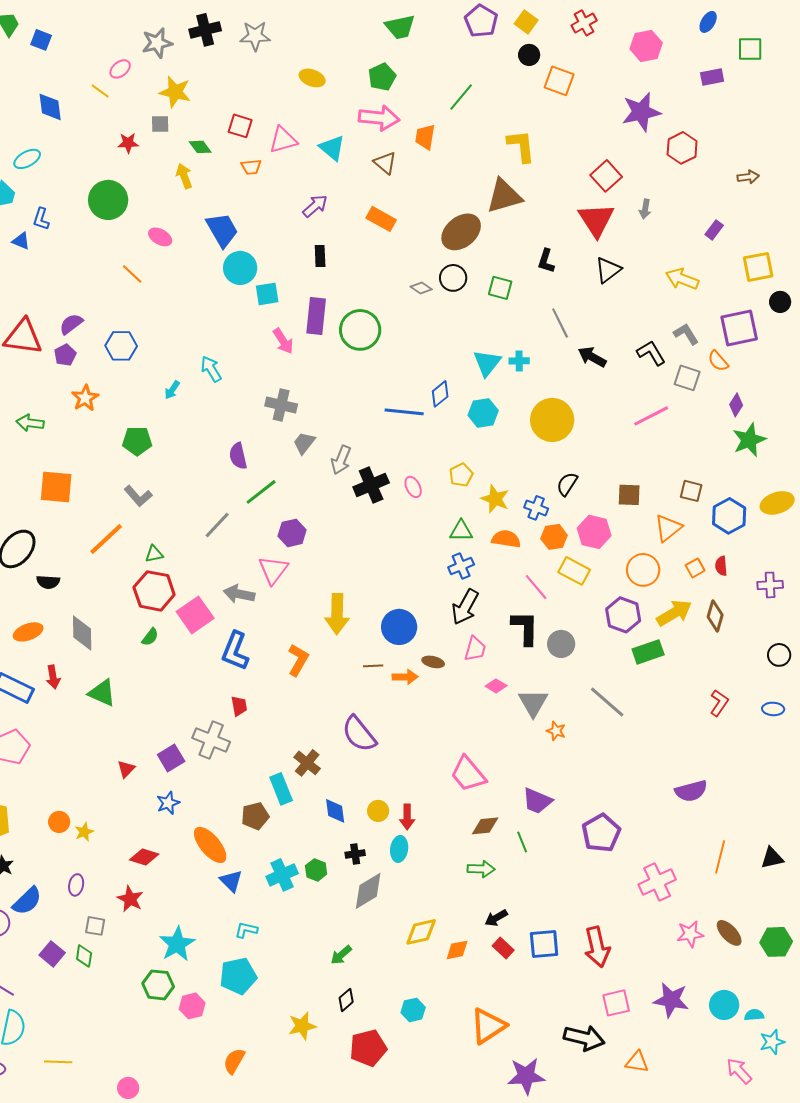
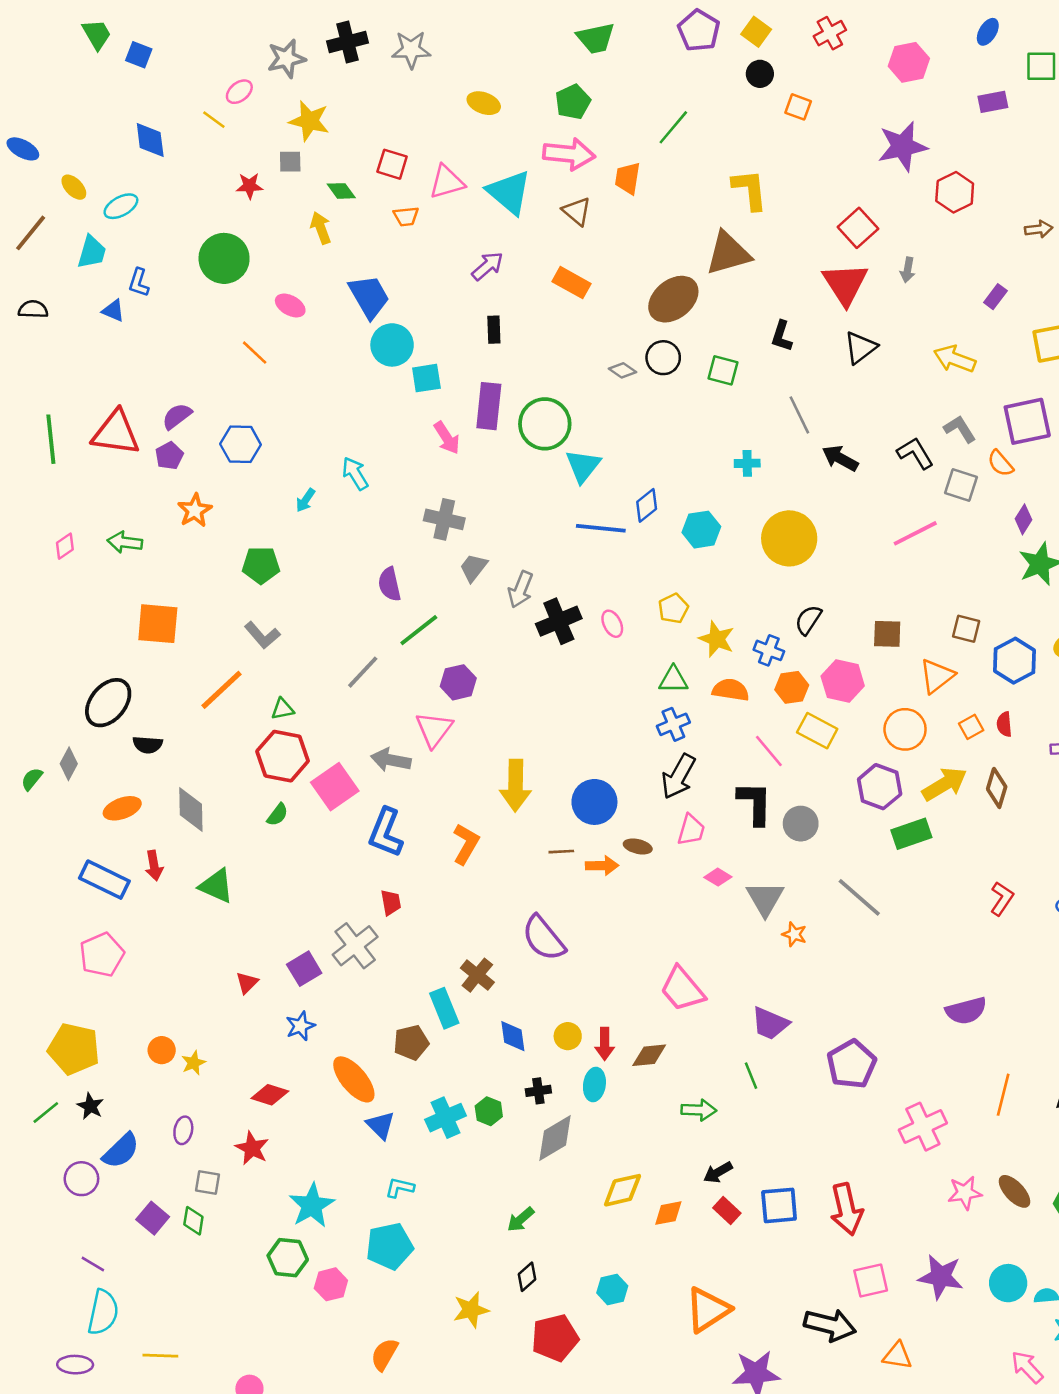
orange square: (559, 81) -> (798, 107), size x0.7
cyan triangle: (332, 148) -> (509, 192), size x1.4
cyan triangle: (487, 363) -> (583, 466), moved
gray cross: (211, 740) -> (355, 946), turned 30
brown diamond: (485, 826) -> (649, 1055), moved

